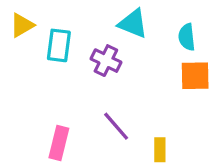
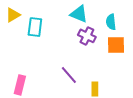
purple cross: (106, 61) -> (87, 36), moved
pink rectangle: (59, 143) -> (20, 85), moved

